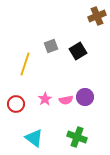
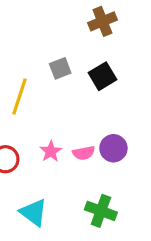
brown cross: (97, 16) -> (102, 21), moved

